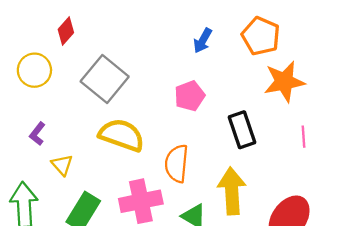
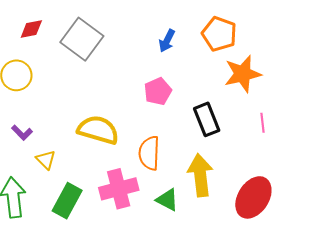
red diamond: (66, 31) -> (31, 29), moved, turned 40
gray square: (105, 79) -> (82, 39), moved
purple L-shape: (37, 134) -> (22, 133), turned -80

